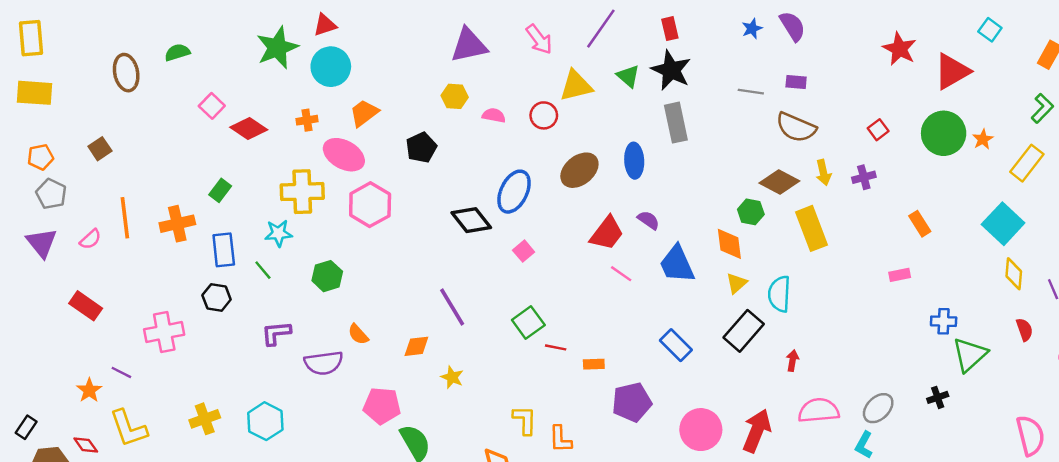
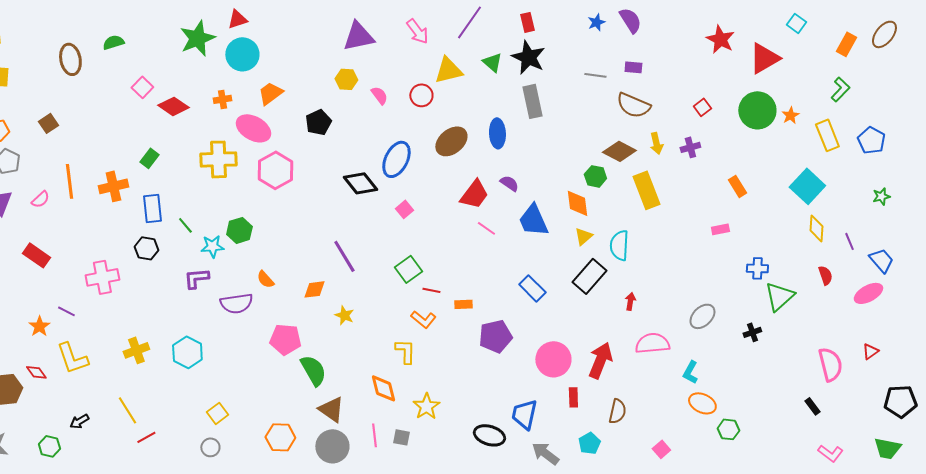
pink semicircle: (494, 115) -> (379, 95), turned 42
yellow rectangle: (1027, 163) -> (827, 135), turned -60
cyan star: (278, 233) -> (212, 246), moved
gray ellipse: (878, 408) -> (702, 316), moved
orange L-shape: (560, 439) -> (423, 319), moved, turned -50

